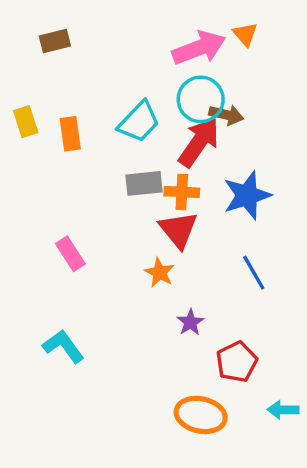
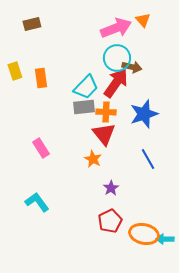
cyan trapezoid: (139, 122) -> (86, 87), moved
red pentagon: (237, 362) -> (110, 221), moved
orange ellipse: (201, 415) -> (144, 234), moved

